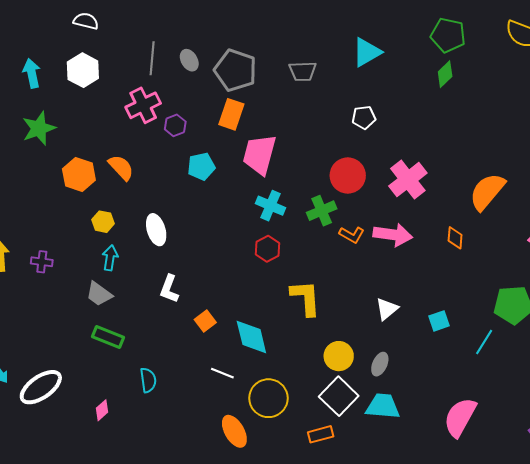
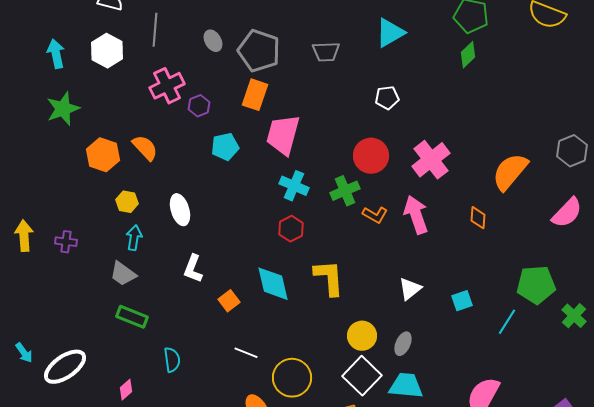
gray line: (152, 58) -> (155, 30), moved
pink arrow: (393, 235) -> (416, 215), turned -117
cyan diamond: (251, 337) -> (273, 284), moved

